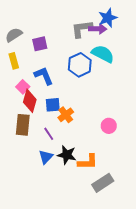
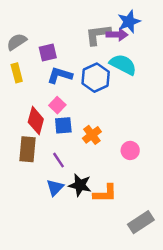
blue L-shape: (44, 76) -> (60, 75), moved, turned -50
pink square: (23, 87) -> (57, 105), moved
orange cross: (66, 115) -> (92, 135), moved
gray rectangle: (103, 183) -> (141, 222), moved

